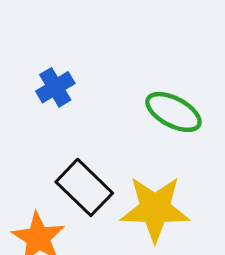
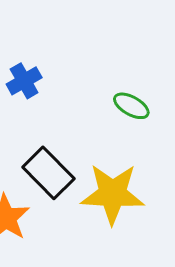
green ellipse: (173, 112) -> (131, 106), size x0.7

